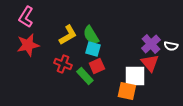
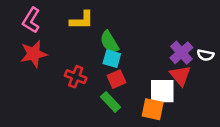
yellow L-shape: (68, 35) -> (82, 20), moved, turned 30
green rectangle: (85, 76) -> (111, 102), moved

